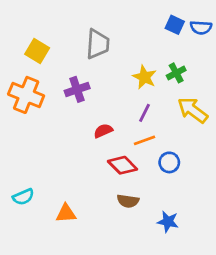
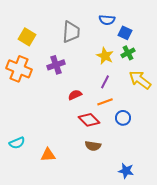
blue square: (175, 25) -> (125, 33), moved
blue semicircle: (201, 28) -> (107, 20), moved
blue star: (168, 222) -> (126, 171), moved

